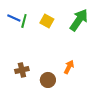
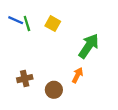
green arrow: (79, 20) -> (89, 46), moved
green line: (24, 21) -> (27, 24), turned -32

